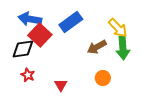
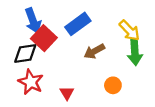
blue arrow: (30, 19) -> (33, 21), turned -120
brown arrow: (97, 47) -> (94, 51), moved
red star: (28, 75) -> (31, 82), size x1.6

